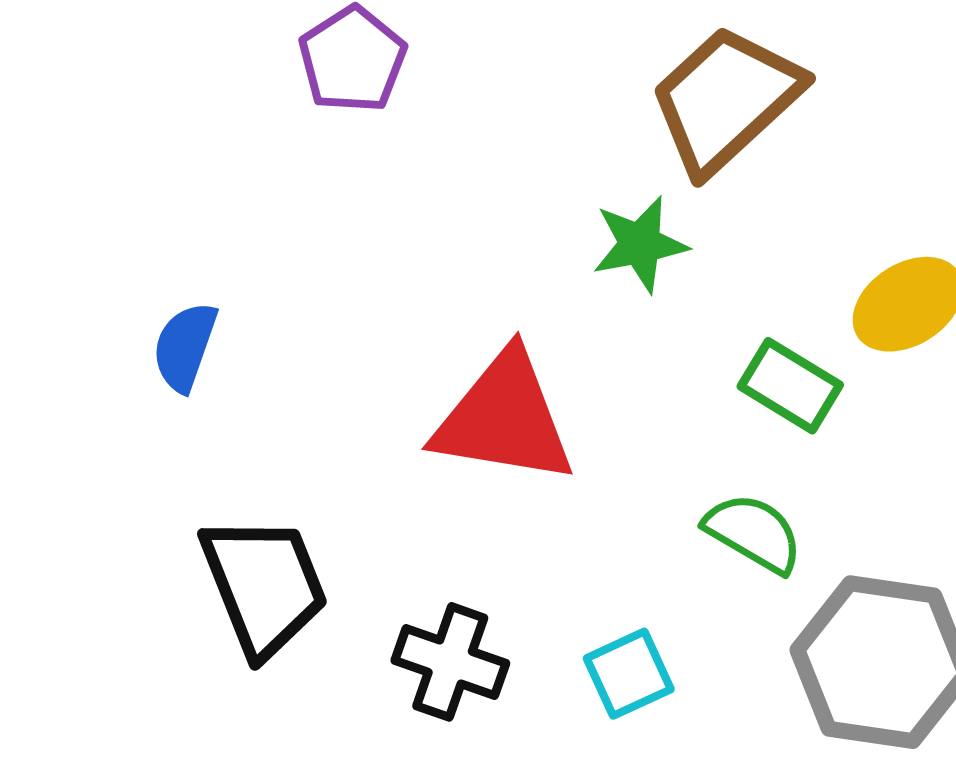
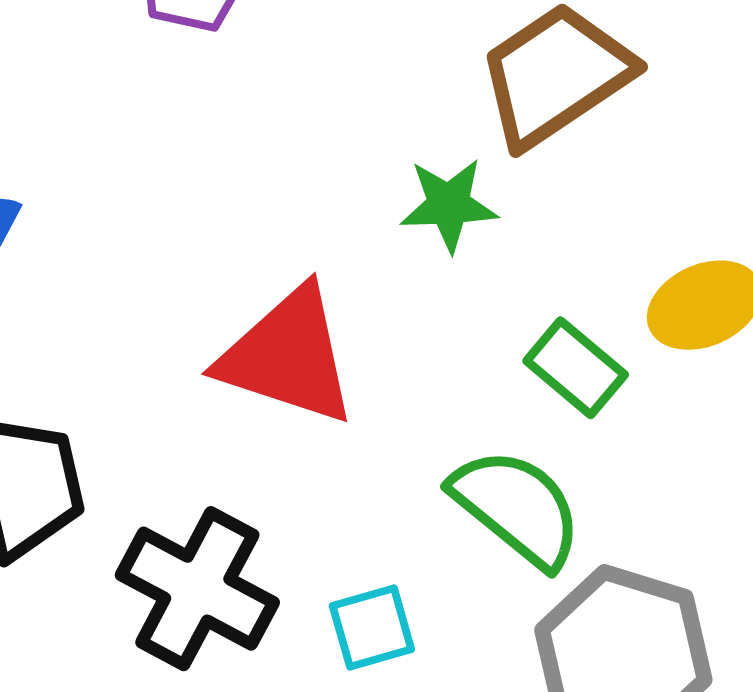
green semicircle: (754, 533) -> (517, 508), size x1.4
black cross: (450, 662) -> (197, 589), size x1.4

